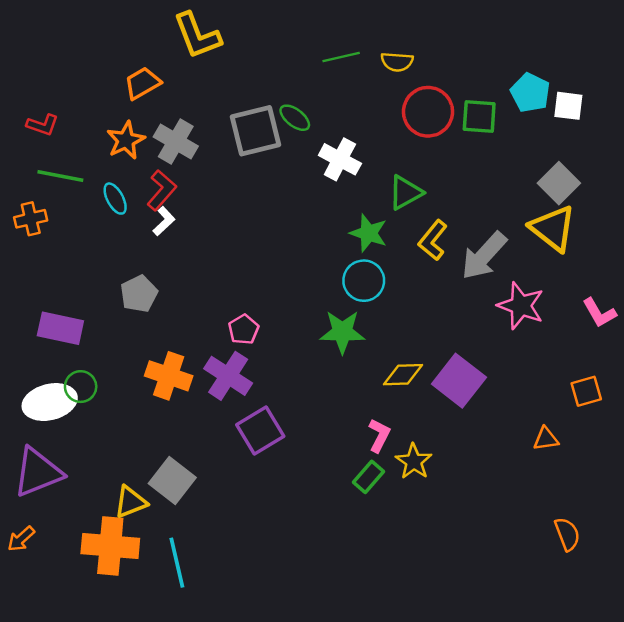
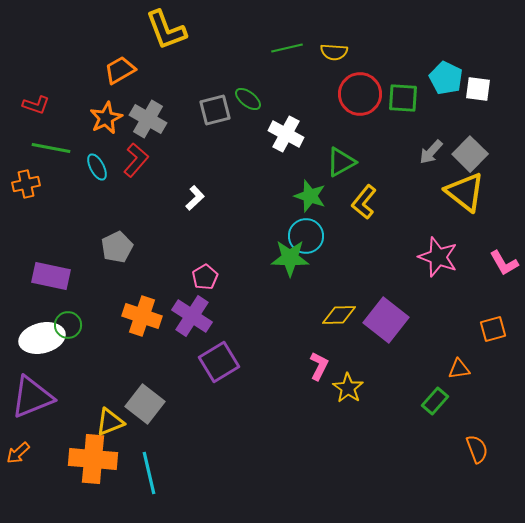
gray square: (255, 131) -> (215, 110), size x0.7
white L-shape: (164, 221) -> (195, 198), moved
gray arrow: (484, 256) -> (431, 152), moved, size x0.6
green star: (342, 332) -> (290, 258), moved
green rectangle: (369, 477) -> (435, 401), moved

